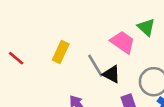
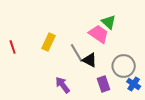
green triangle: (146, 27) -> (109, 22), moved
red line: (16, 58) -> (13, 47), turned 32

